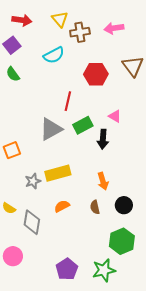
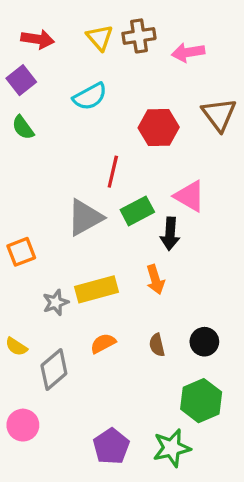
brown cross: (80, 32) -> (139, 36), moved
pink triangle: (115, 116) -> (190, 196), size x1.5
orange arrow: (103, 181) -> (155, 280), moved
gray diamond: (32, 222) -> (54, 369), turned 40

